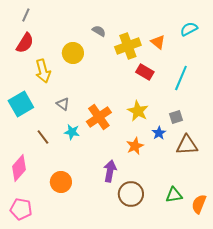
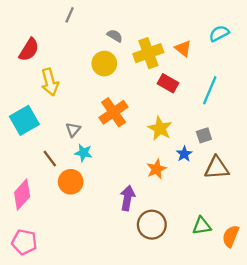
gray line: (26, 15) -> (70, 15), moved
yellow circle: (73, 53) -> (104, 64), moved
gray triangle: (63, 104) -> (73, 130), moved, turned 32
orange cross: (99, 117) -> (114, 112), moved
orange circle: (61, 182) -> (71, 182), moved

